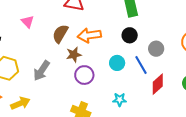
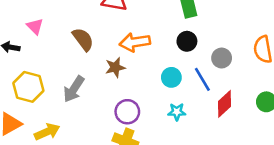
pink triangle: (28, 22) -> (35, 26), moved
brown semicircle: (60, 34) -> (83, 39), moved, turned 114
purple circle: (84, 75) -> (127, 112), moved
cyan star: (120, 100) -> (177, 112), moved

